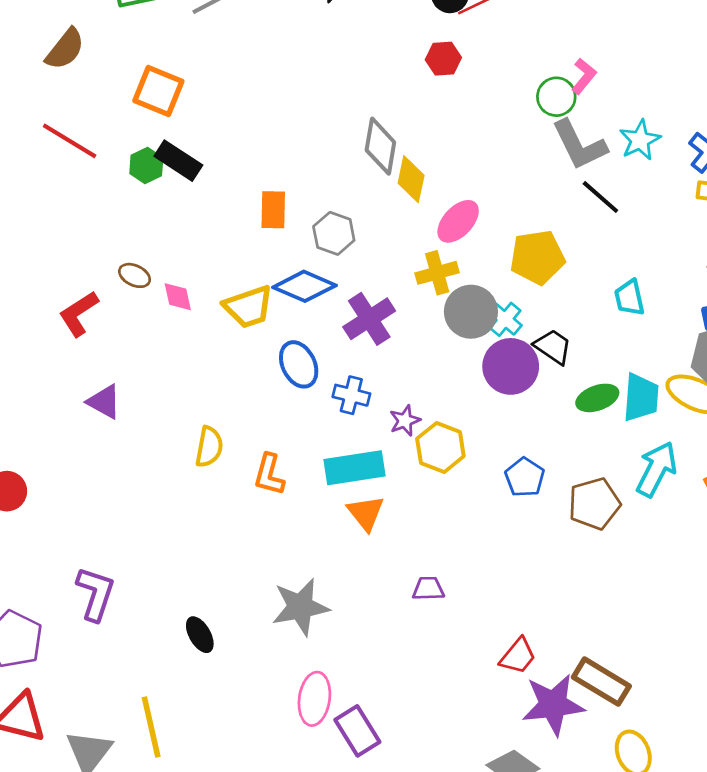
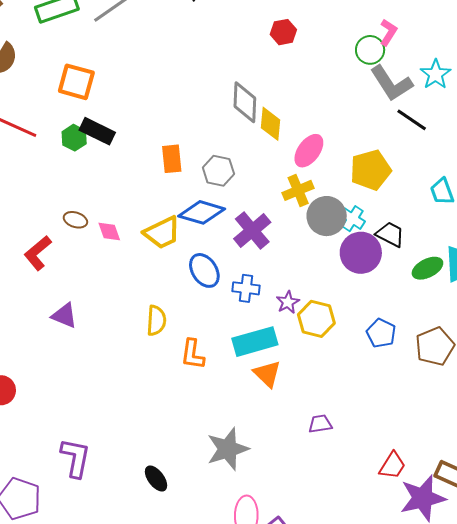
yellow semicircle: (209, 447) -> (156, 320), moved

